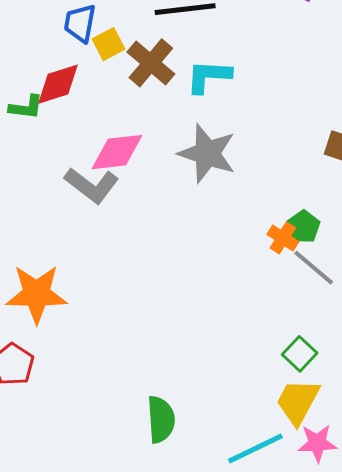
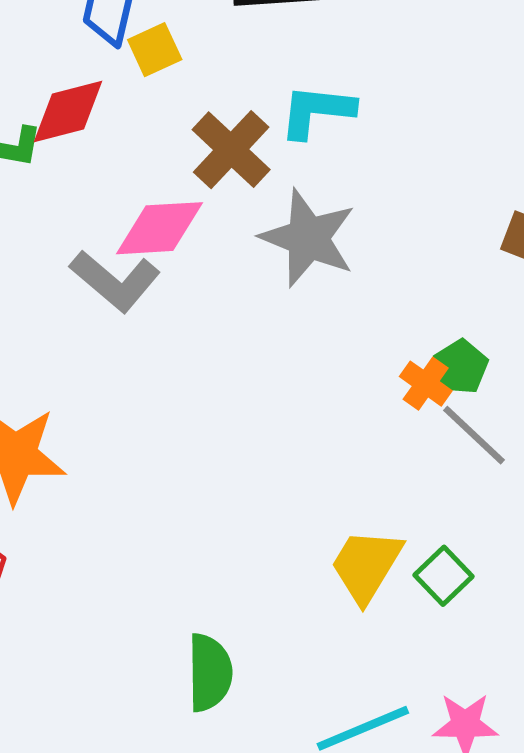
brown cross: (151, 63) -> (231, 150), moved
yellow trapezoid: (298, 402) -> (366, 565), moved

